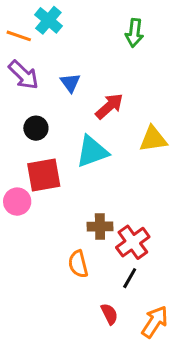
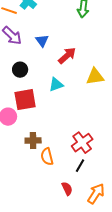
cyan triangle: (92, 152) -> (56, 85), size x0.7
brown cross: (100, 227) -> (33, 141), moved

